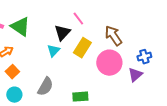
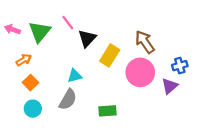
pink line: (78, 19) -> (68, 23), moved
green triangle: (20, 27) -> (40, 32), turned 35
cyan triangle: (53, 51) -> (75, 76), moved, turned 32

